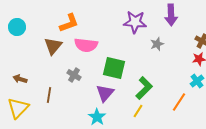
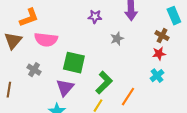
purple star: (135, 22) -> (95, 17), size x0.6
orange line: (179, 102) -> (128, 97), moved

